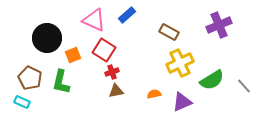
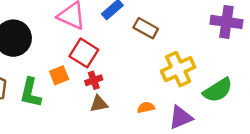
purple cross: (219, 25) -> (226, 22), turned 30
brown rectangle: (169, 32) -> (146, 28), moved
orange square: (73, 55) -> (59, 75), moved

